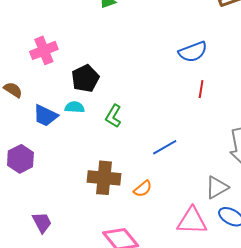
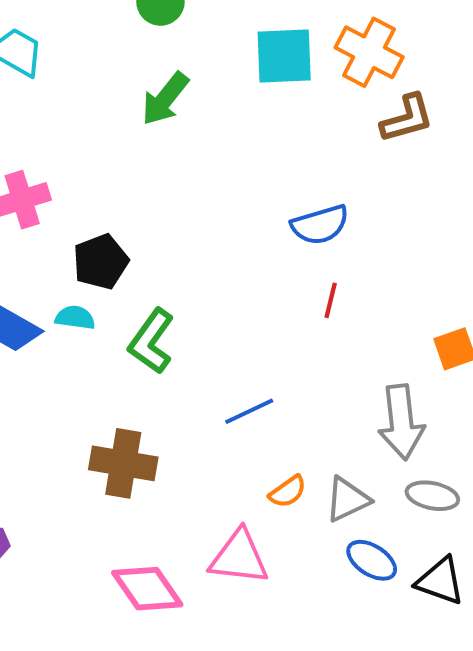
green L-shape: (113, 116) -> (151, 341), size x1.4
orange semicircle: (143, 189) -> (288, 492), moved
pink triangle: (192, 221) -> (239, 557), moved

